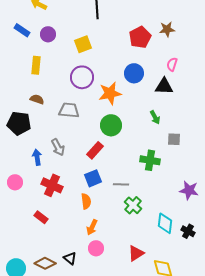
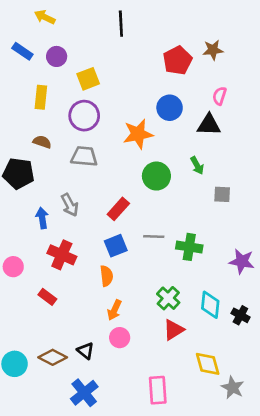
yellow square: (83, 44) -> (88, 79), moved
purple circle: (82, 77) -> (84, 116), moved
green circle: (111, 125) -> (156, 176), moved
green cross: (150, 160) -> (189, 247), moved
pink circle: (15, 182) -> (13, 267), moved
gray line: (121, 184) -> (154, 236), moved
green cross: (133, 205) -> (168, 298), moved
red triangle: (136, 253) -> (173, 330), moved

